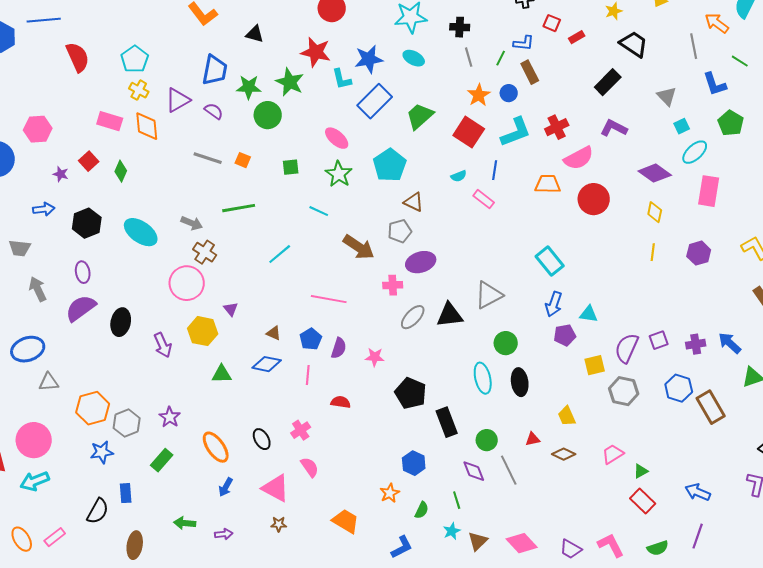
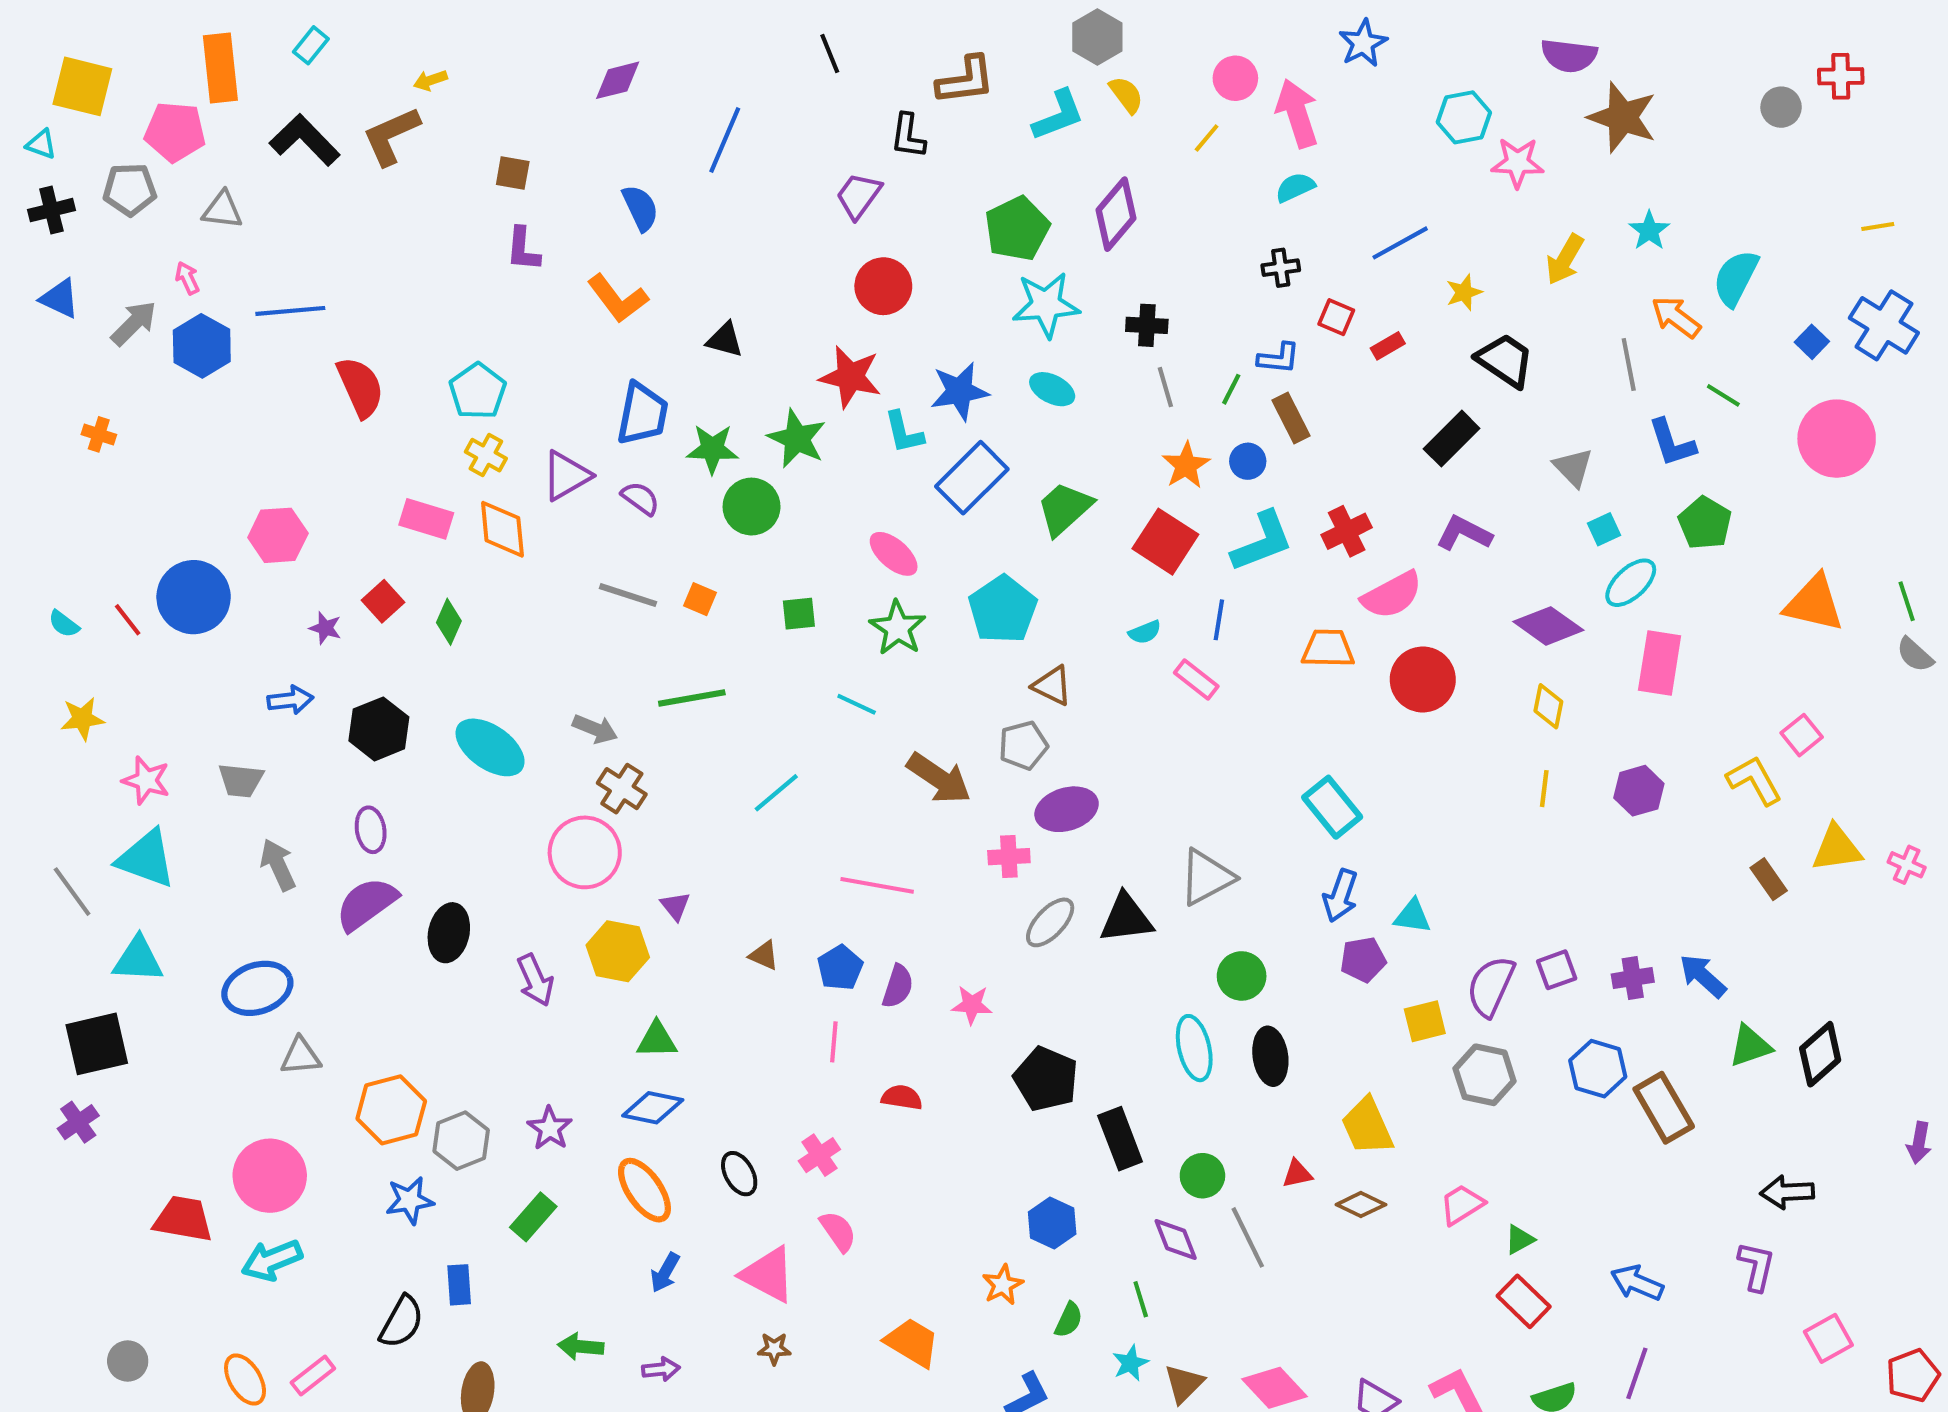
blue diamond: (267, 364) -> (653, 1108), moved
yellow trapezoid: (567, 416) -> (1367, 1126), size x1.4

